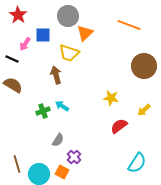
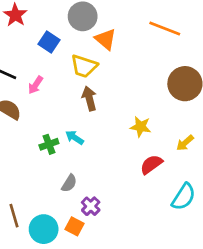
orange triangle: (85, 33) -> (106, 39), turned -36
blue square: (43, 35) -> (49, 42), turned 35
pink arrow: (25, 44) -> (36, 85), moved
brown arrow: (56, 75) -> (89, 98), moved
cyan semicircle: (137, 163) -> (184, 197), moved

